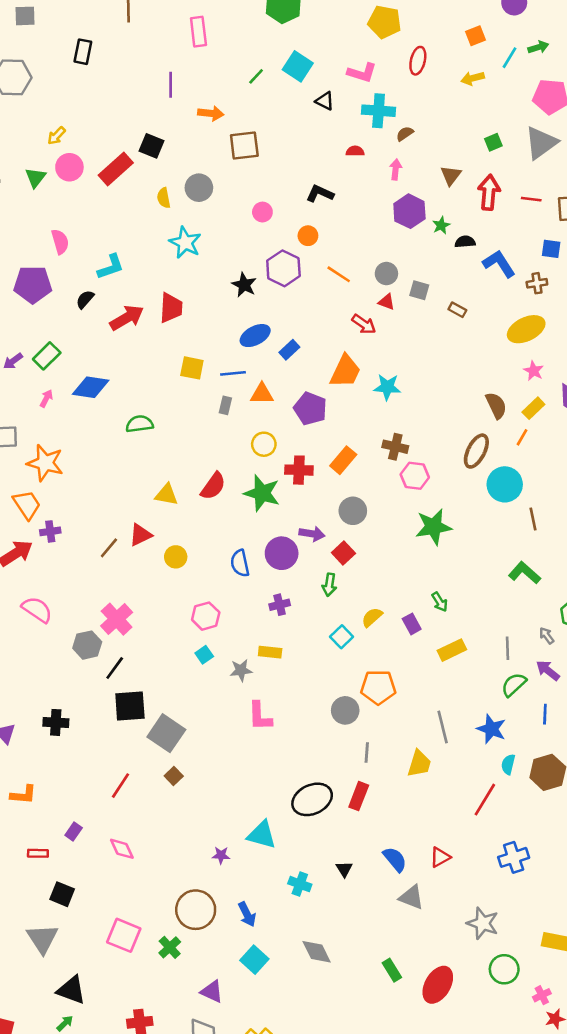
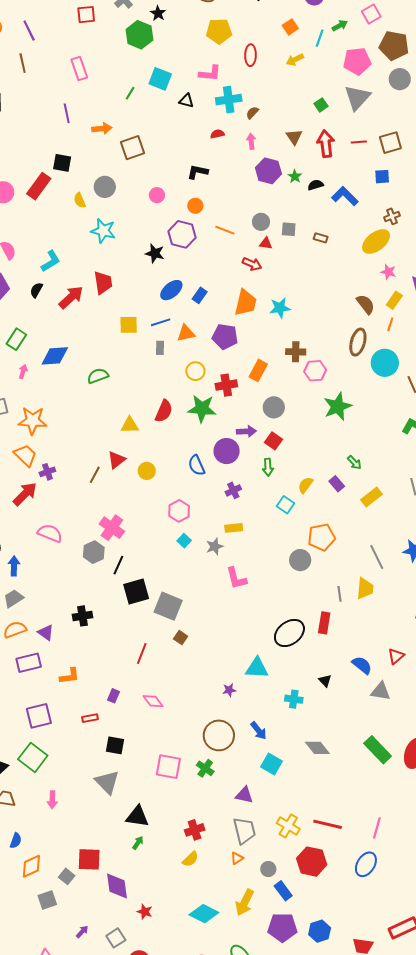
brown cross: (537, 283) -> (392, 216), moved
gray line: (367, 752) -> (339, 594), moved
green rectangle: (392, 970) -> (378, 750), size x1.6

